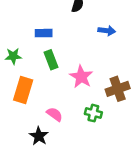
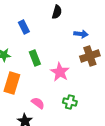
blue rectangle: (44, 33) -> (24, 27), moved, turned 64
brown cross: (118, 89) -> (90, 56), moved

